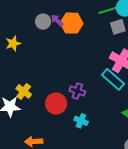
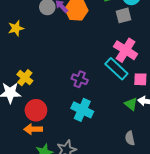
red circle: (56, 104) -> (36, 110), moved
cyan cross: (81, 121) -> (82, 110), size x1.5

